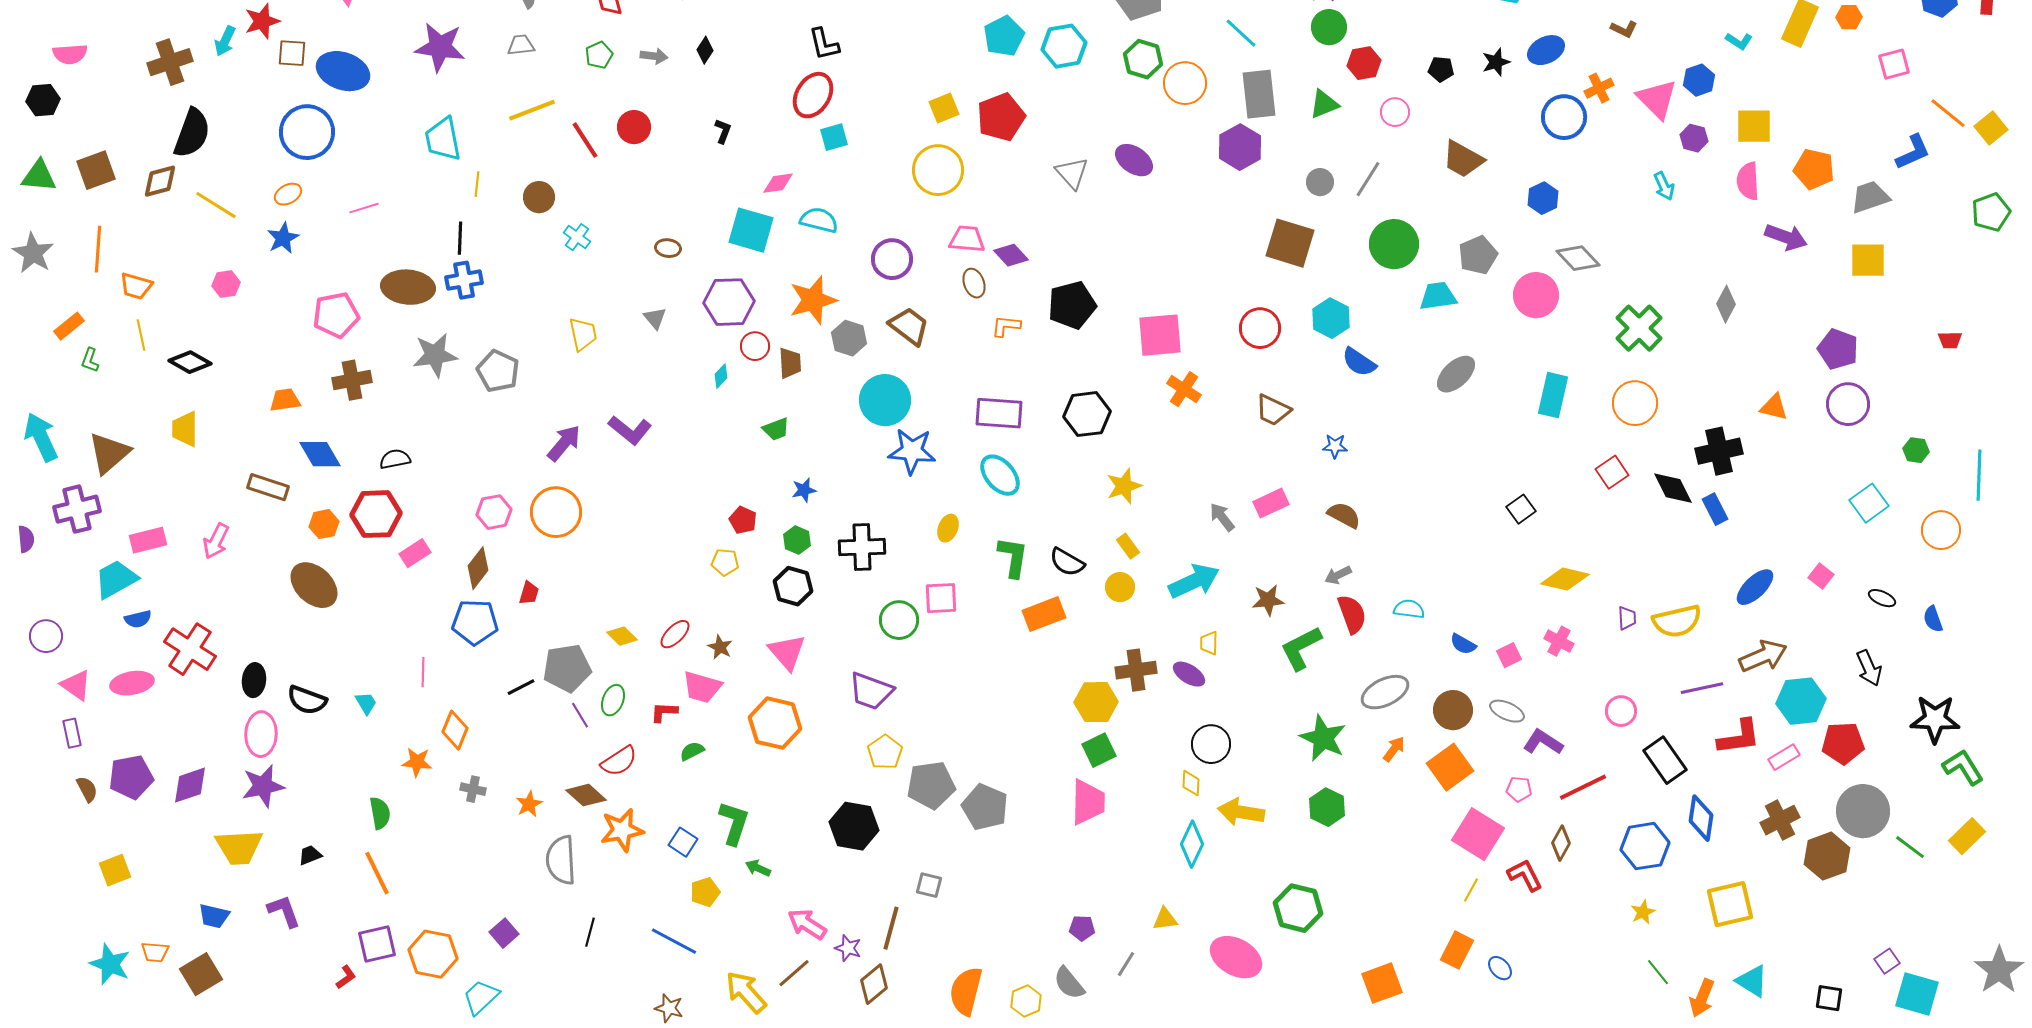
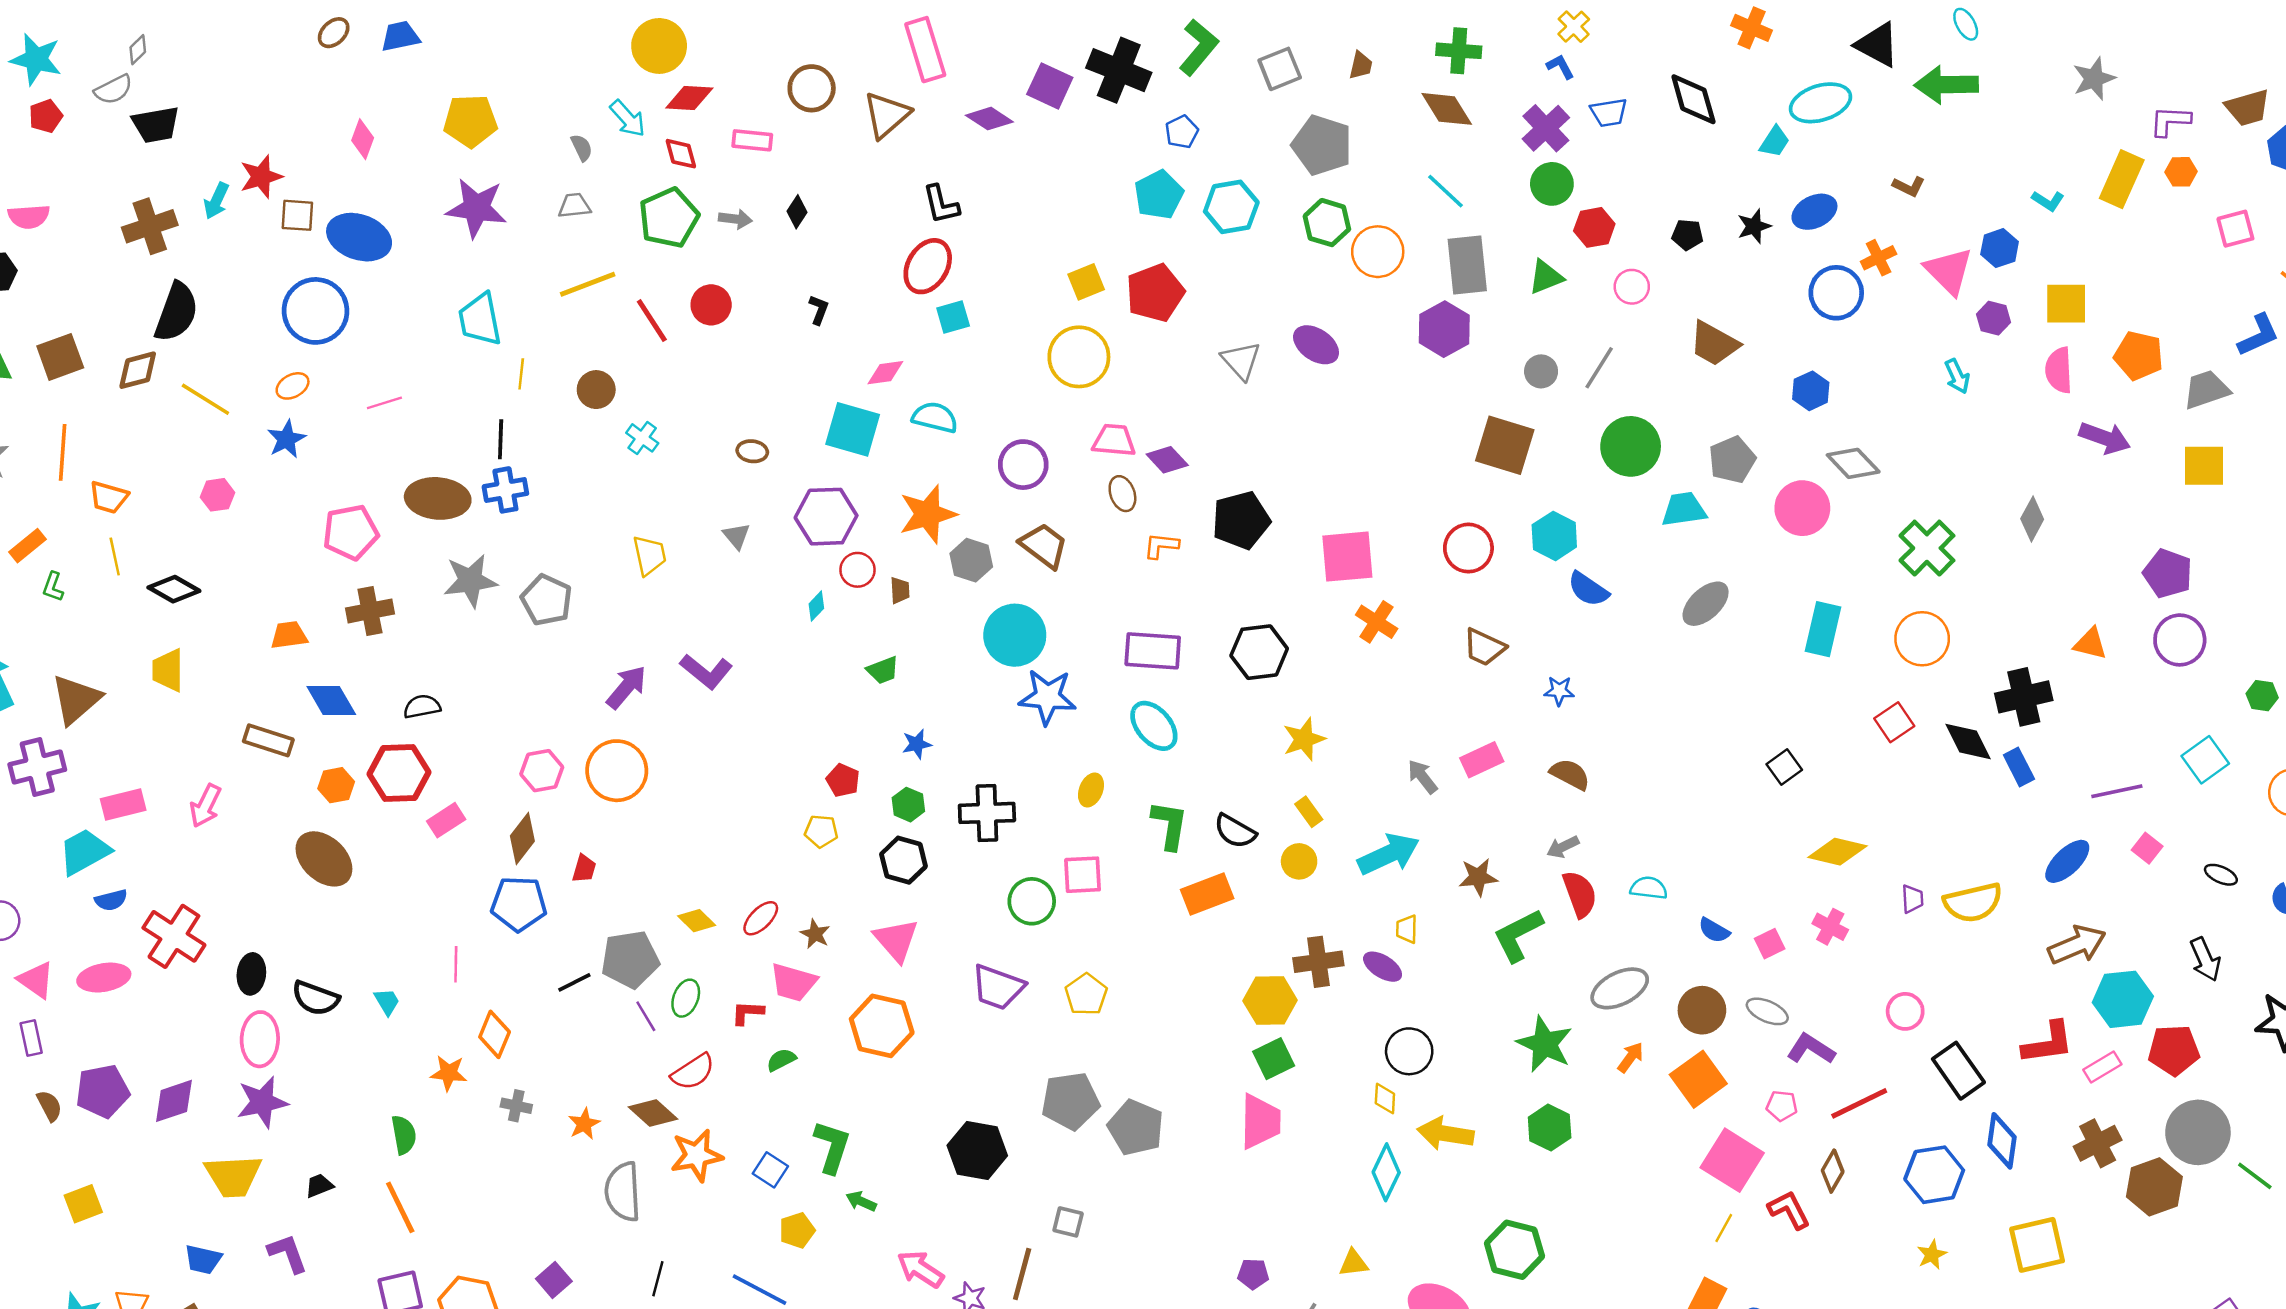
green pentagon: (599, 55) -> (669, 218), size x1.8
brown trapezoid: (790, 363) -> (900, 590), size x0.7
purple line: (1702, 688) -> (2117, 791), moved
yellow pentagon: (885, 752) -> (1086, 994), moved

